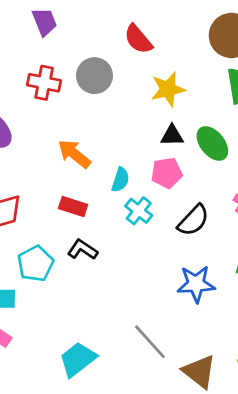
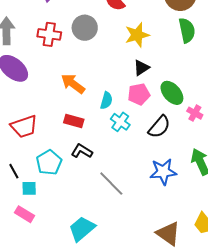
black triangle: (172, 136) -> (141, 68), turned -30
green ellipse: (212, 143) -> (172, 93), moved
gray line: (150, 342) -> (111, 184), moved

